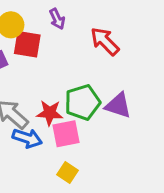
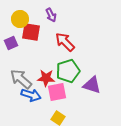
red arrow: (105, 41) -> (65, 42), moved
purple triangle: (118, 105) -> (92, 85), moved

